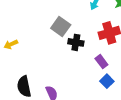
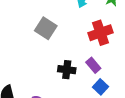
black cross: (76, 42) -> (67, 70), moved

